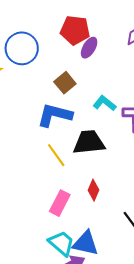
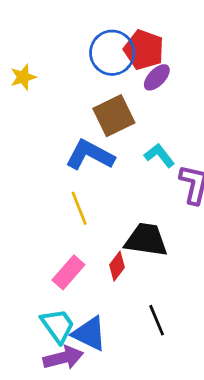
blue circle: (22, 48) -> (112, 53), moved
brown square: (65, 83) -> (114, 116), size x1.4
black trapezoid: (89, 142) -> (146, 240), moved

